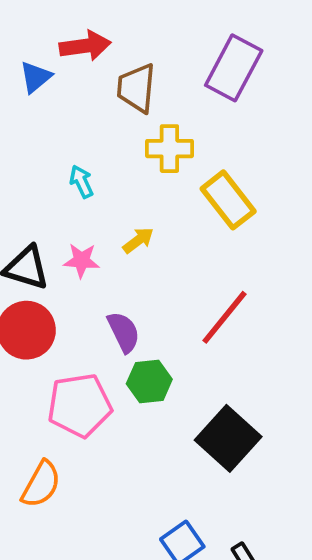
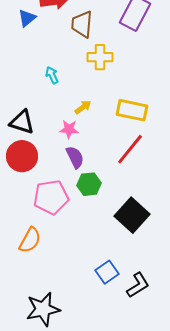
yellow rectangle: (228, 200) -> (132, 110), moved, turned -40
pink star: (81, 260) -> (69, 129), moved

